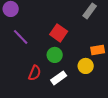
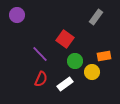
purple line: (21, 37) -> (40, 54), moved
green circle: (55, 55) -> (75, 61), moved

